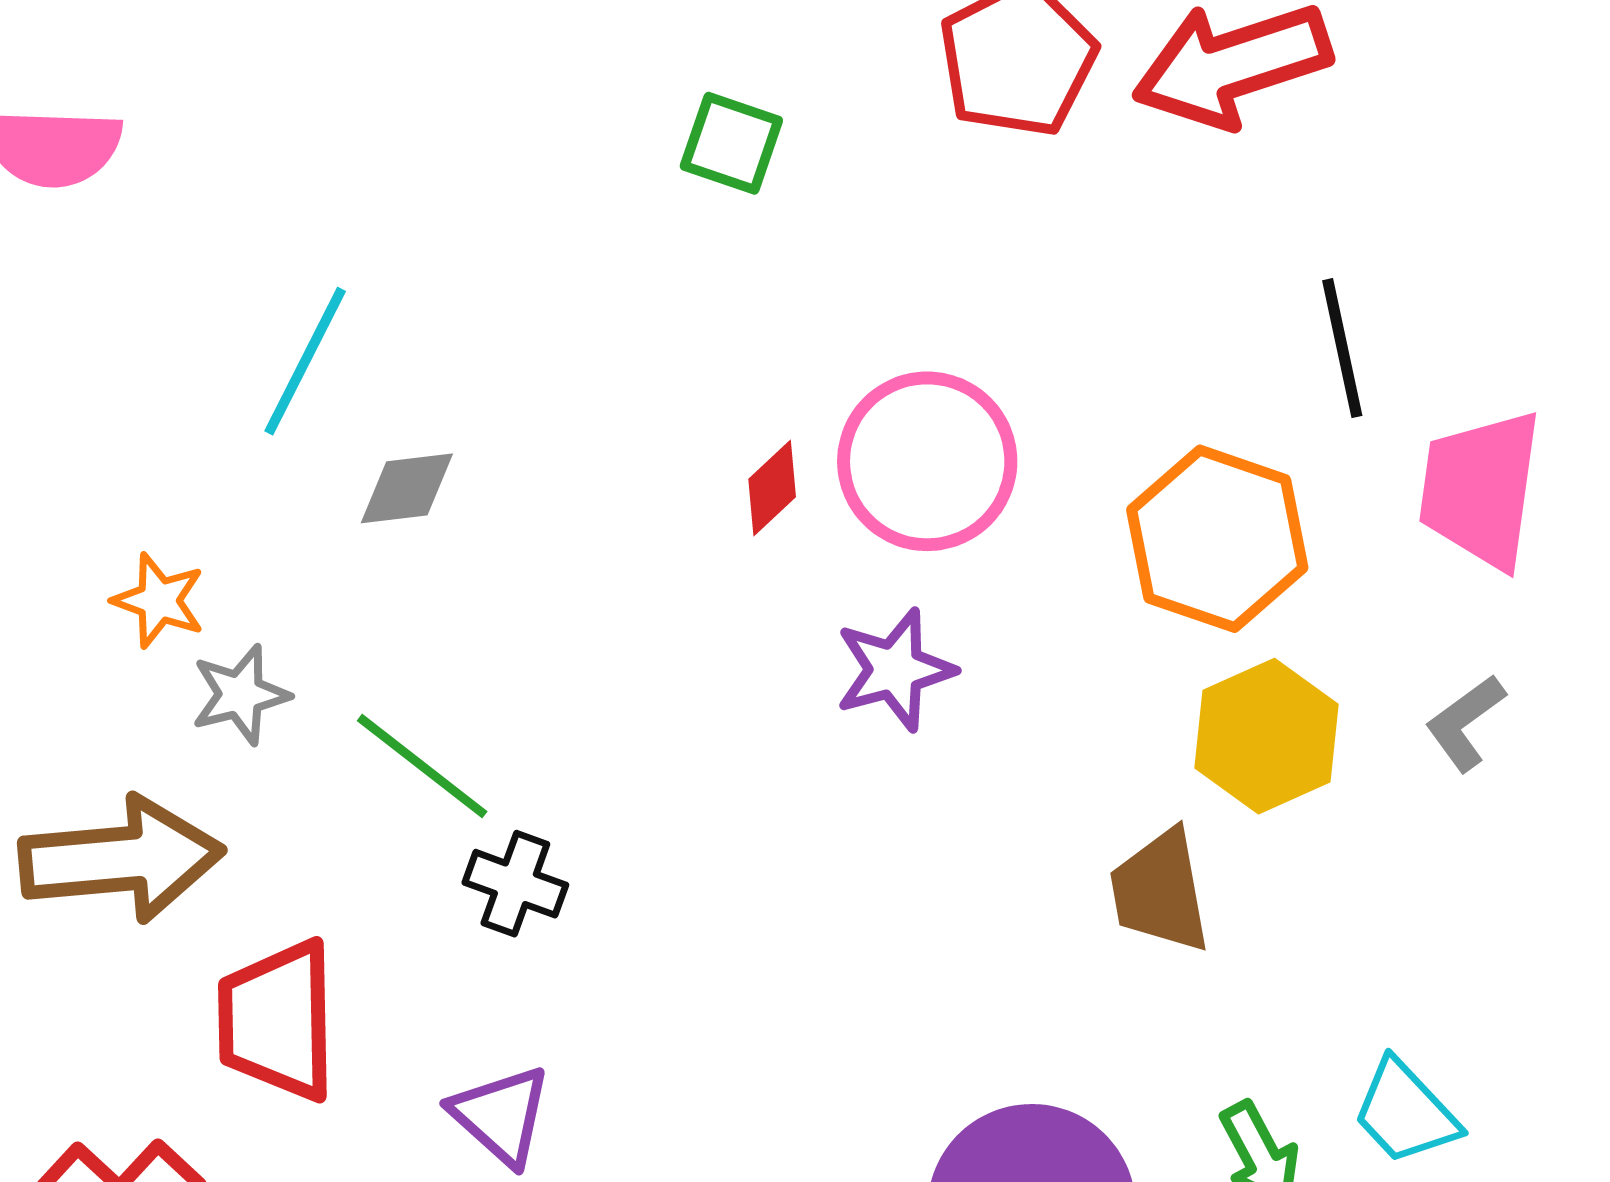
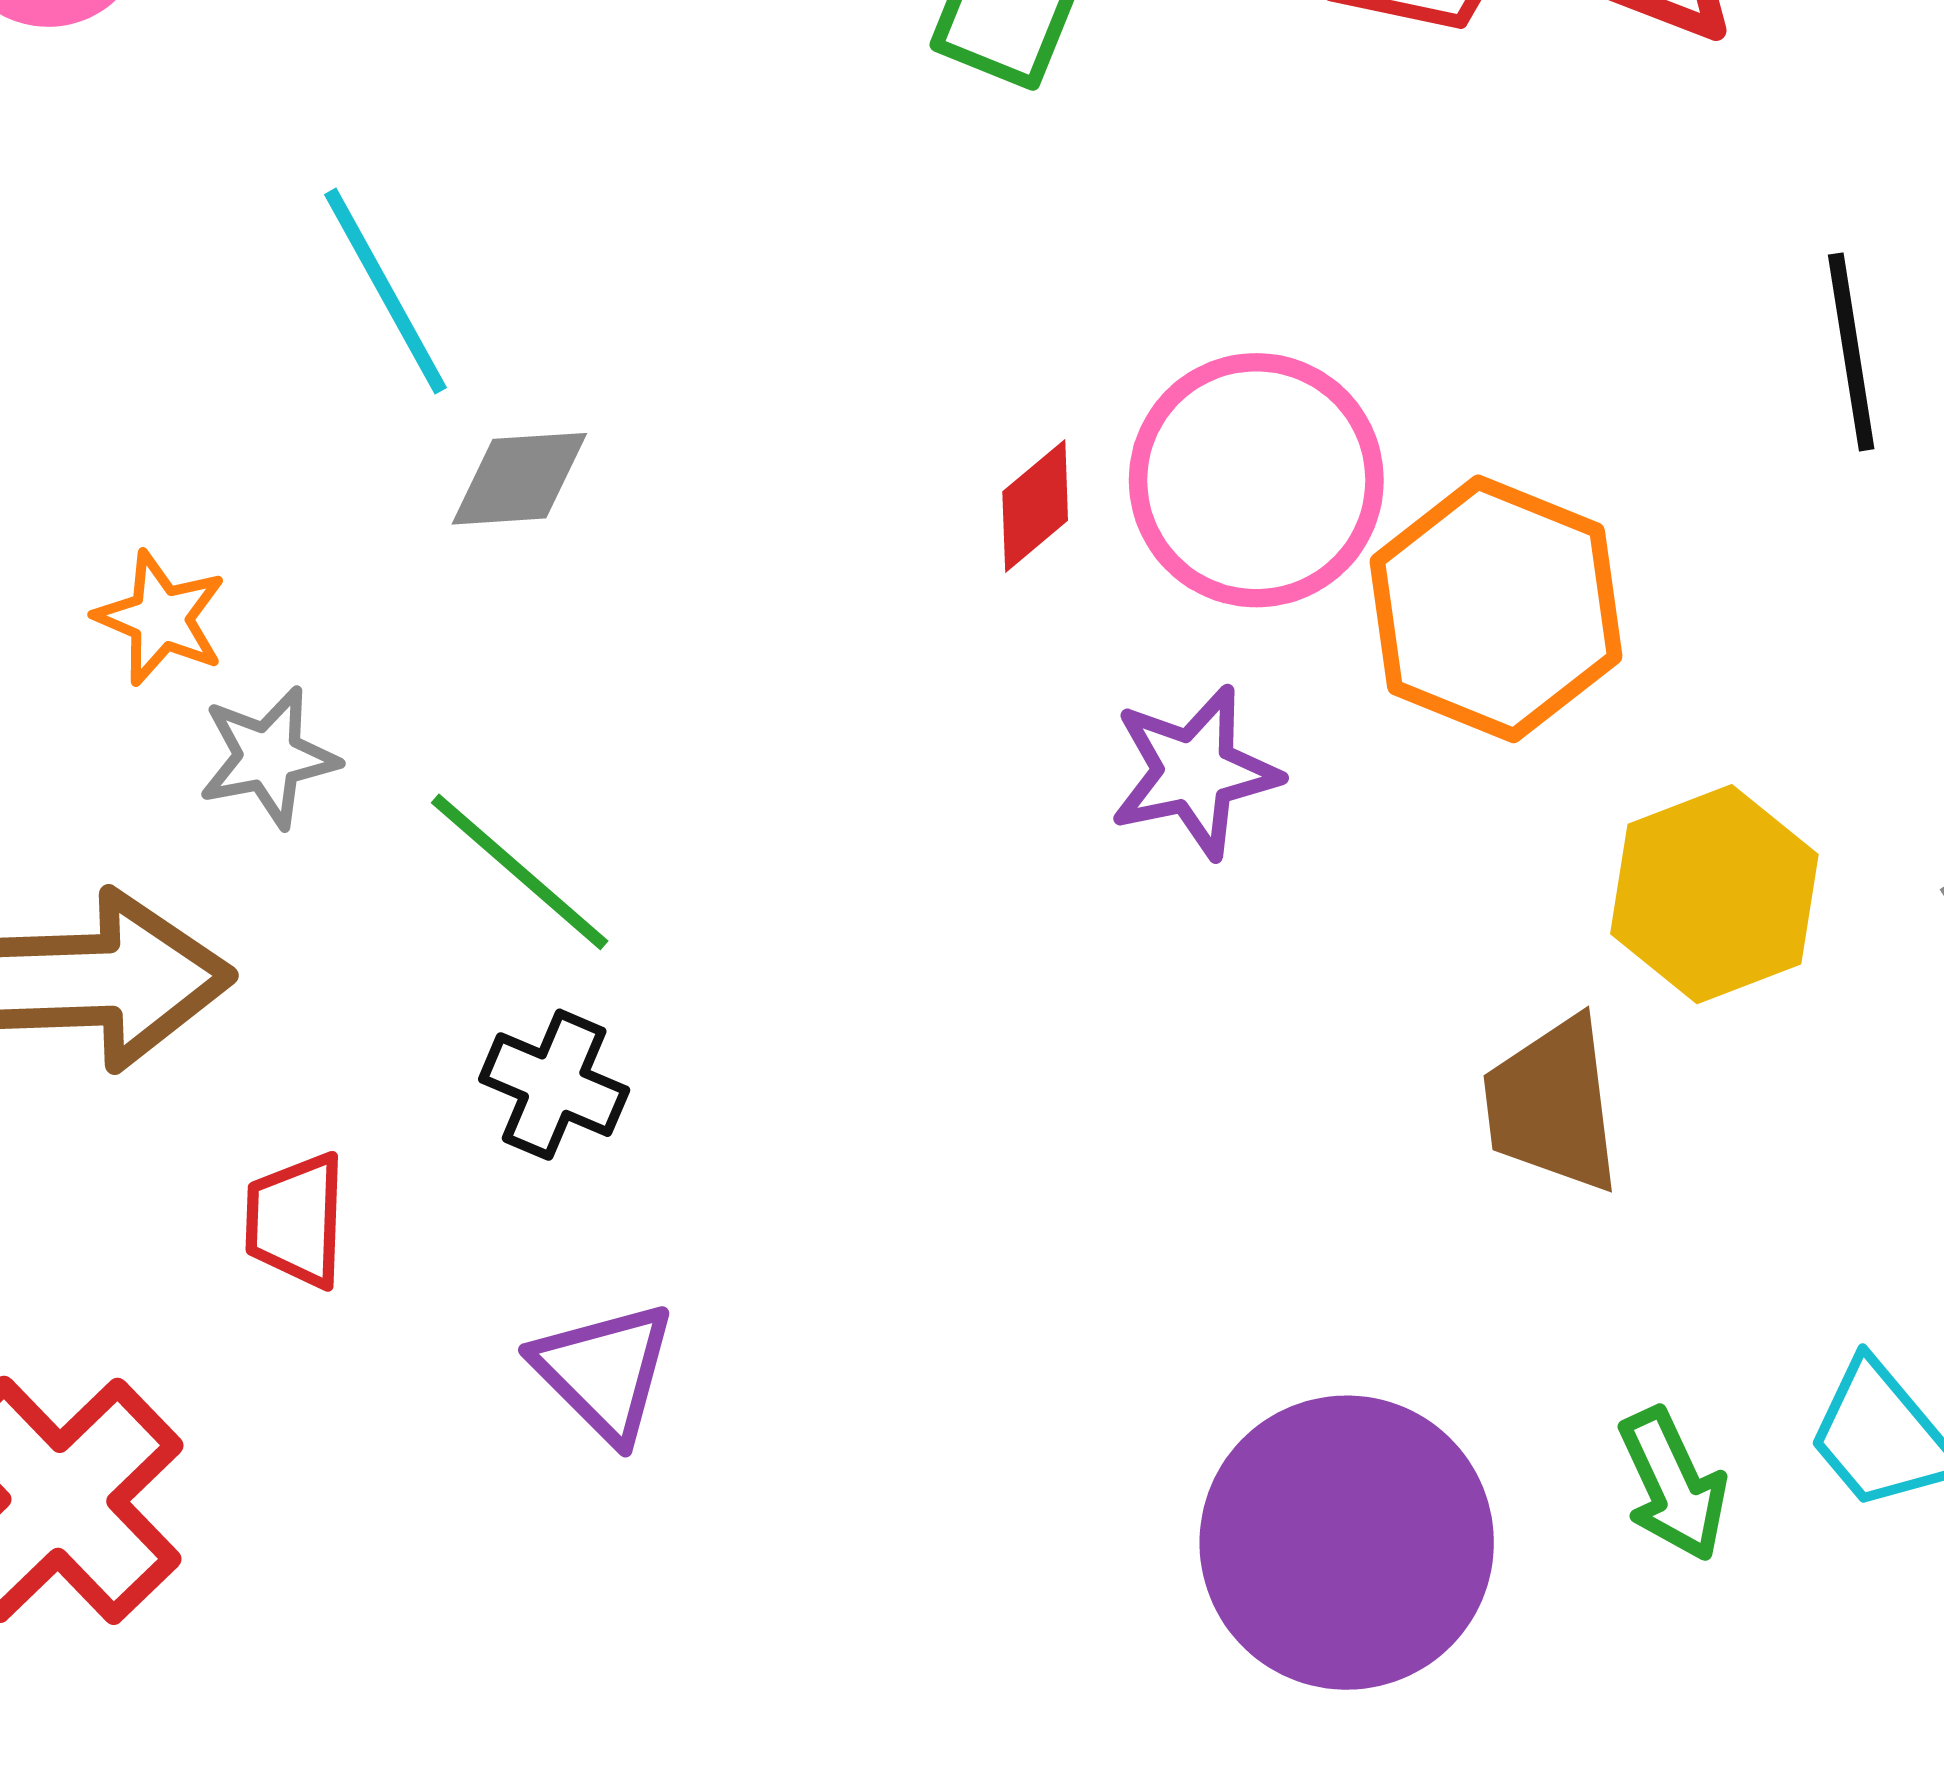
cyan line: (305, 361) -> (385, 291), turned -59
orange hexagon: (1217, 539) -> (1496, 609), moved
black cross: (515, 884) -> (554, 1085), moved
red trapezoid: (277, 1021) -> (296, 1220), size x0.6

